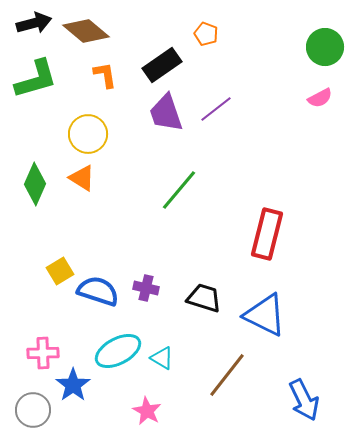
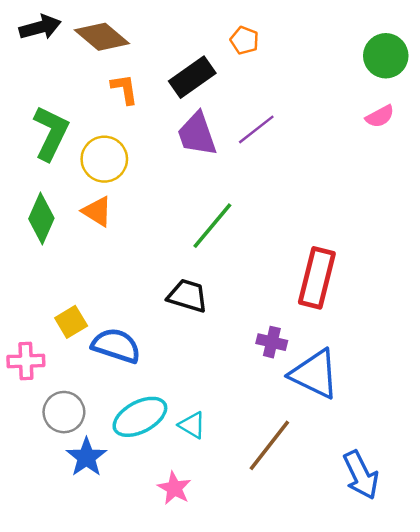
green L-shape: (36, 79) -> (51, 133), moved, turned -48
purple cross: (146, 288) -> (272, 342), moved
black trapezoid: (204, 298) -> (187, 296), moved
pink cross: (43, 353) -> (26, 361), moved
gray circle: (33, 410) -> (64, 412), moved

